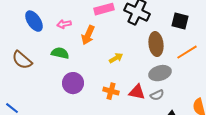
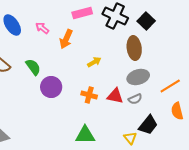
black square: (180, 21) -> (146, 21), moved, turned 30
pink arrow: (64, 24) -> (42, 28), turned 48
orange line: (187, 52) -> (170, 86), moved
green semicircle: (60, 53) -> (33, 67), moved, turned 42

